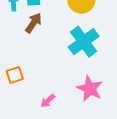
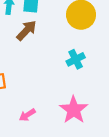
cyan cross: (84, 42) -> (76, 59), size x0.6

